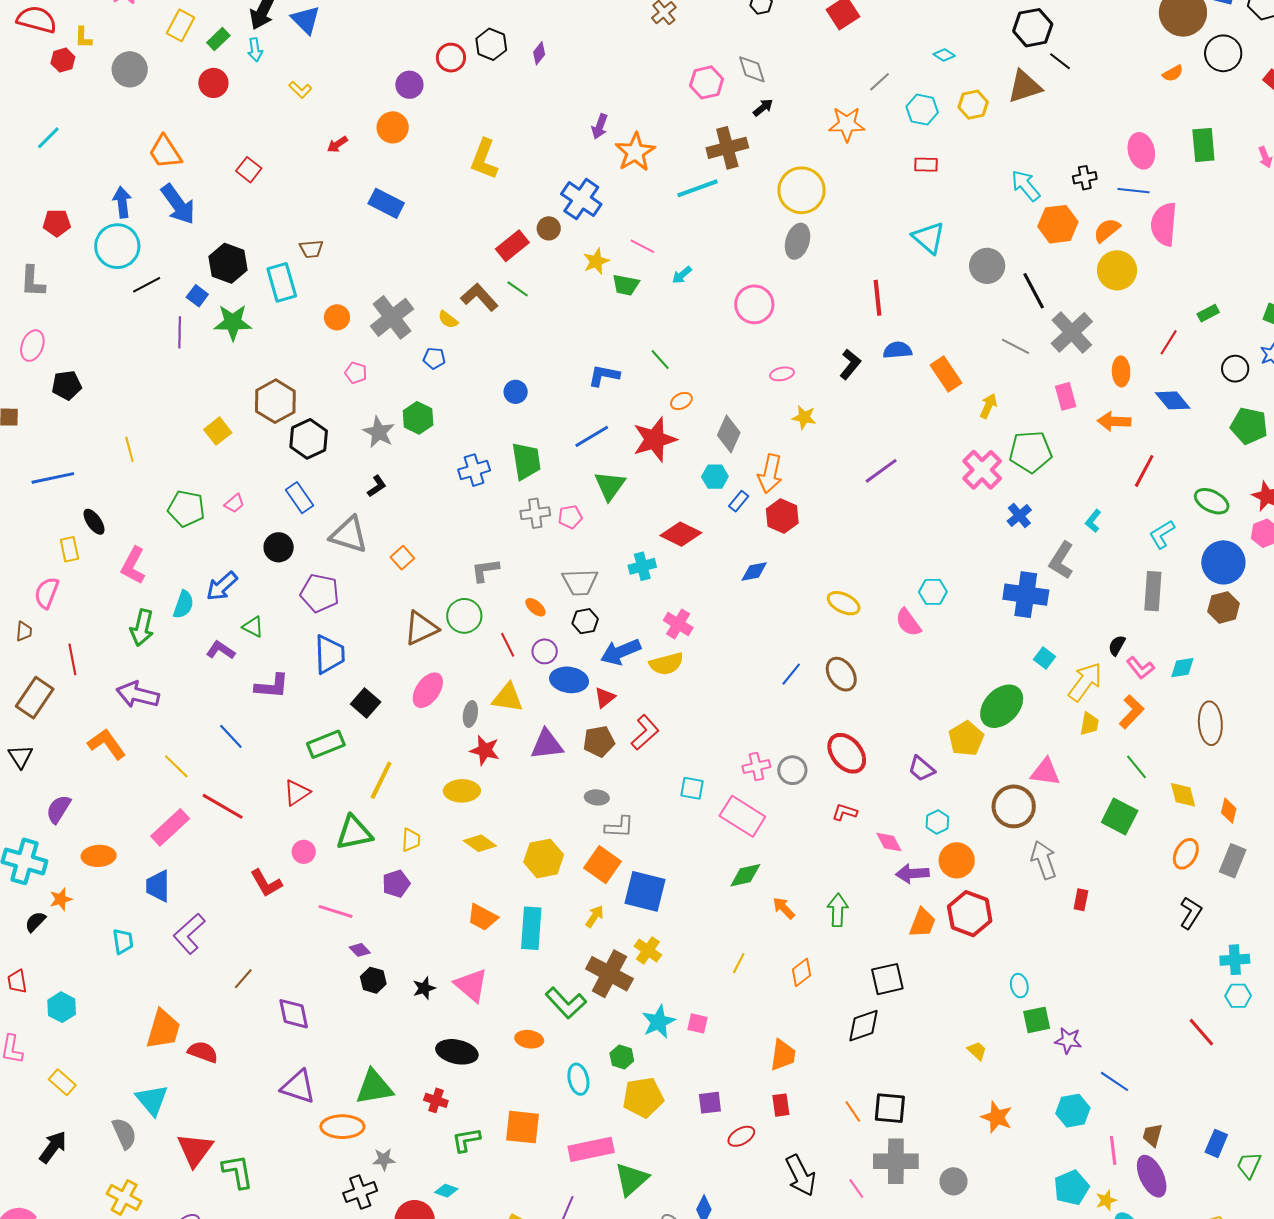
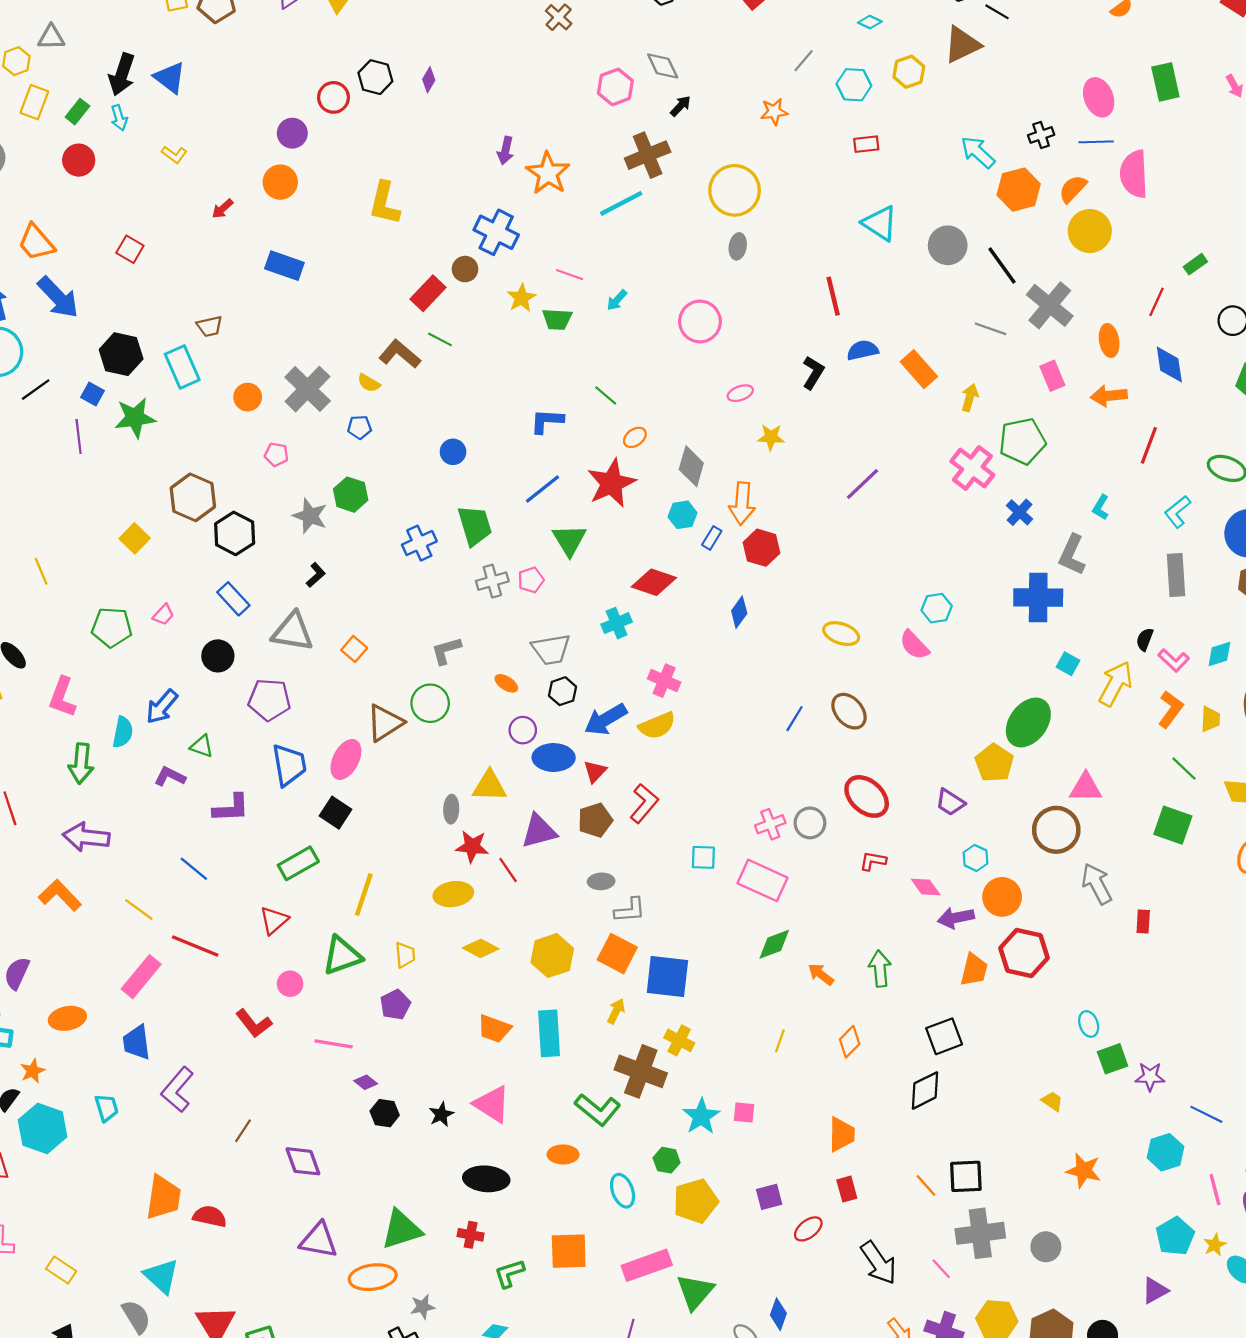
orange star: (847, 124) -> (774, 112), size x0.7
gray ellipse: (798, 241) -> (738, 246), size x0.7
blue diamond: (1173, 400) -> (1169, 364), turned 39
blue diamond: (754, 571) -> (739, 612), turned -36
red line: (508, 645) -> (508, 870), moved
pink ellipse: (428, 690) -> (346, 759), moved
yellow trapezoid: (1089, 724) -> (1210, 719), moved
cyan hexagon: (62, 1007) -> (43, 1128), moved, size x1.5

